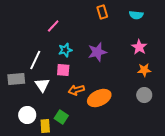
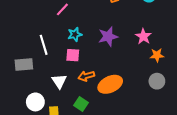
pink star: (139, 47) -> (143, 36), moved
white line: (35, 60) -> (44, 45), turned -42
white triangle: (42, 85) -> (59, 81), moved
green square: (61, 117) -> (81, 104), moved

